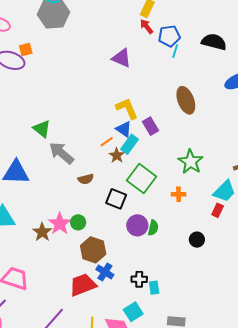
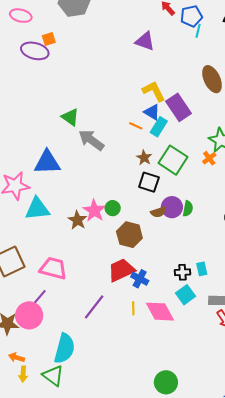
purple rectangle: (150, 126) -> (178, 107), size x1.5
orange line: (107, 142) -> (136, 126), turned 64
brown star: (117, 155) -> (144, 158), moved
brown semicircle: (86, 179) -> (158, 212), moved
orange cross: (179, 194) -> (209, 158), moved, turned -32
blue cross: (105, 272) -> (140, 279), moved
black cross: (139, 279) -> (182, 272), moved
cyan rectangle: (154, 288) -> (202, 269), moved
cyan square: (133, 312) -> (186, 295), moved

